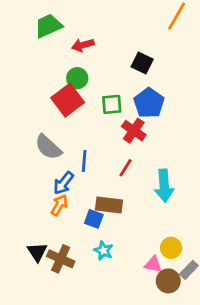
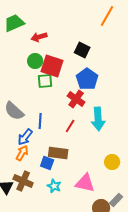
red square: (68, 100) -> (52, 66), moved, turned -35
green square: (112, 104) -> (45, 81), moved
cyan arrow: (164, 186) -> (98, 119), moved
yellow circle: (171, 248) -> (112, 162), moved
brown cross: (61, 259) -> (23, 181), moved
pink triangle: (153, 264) -> (85, 183), moved, size x1.5

